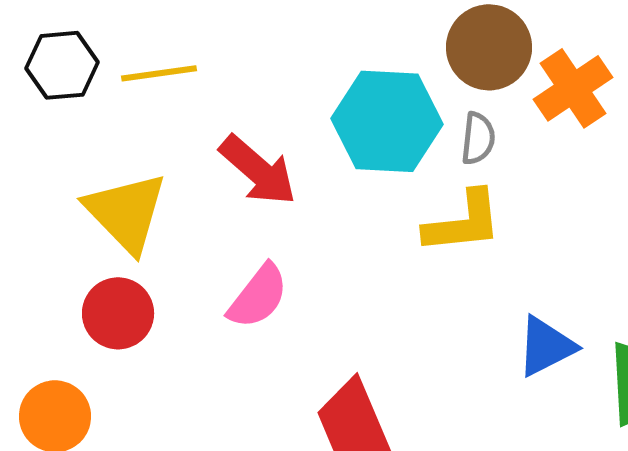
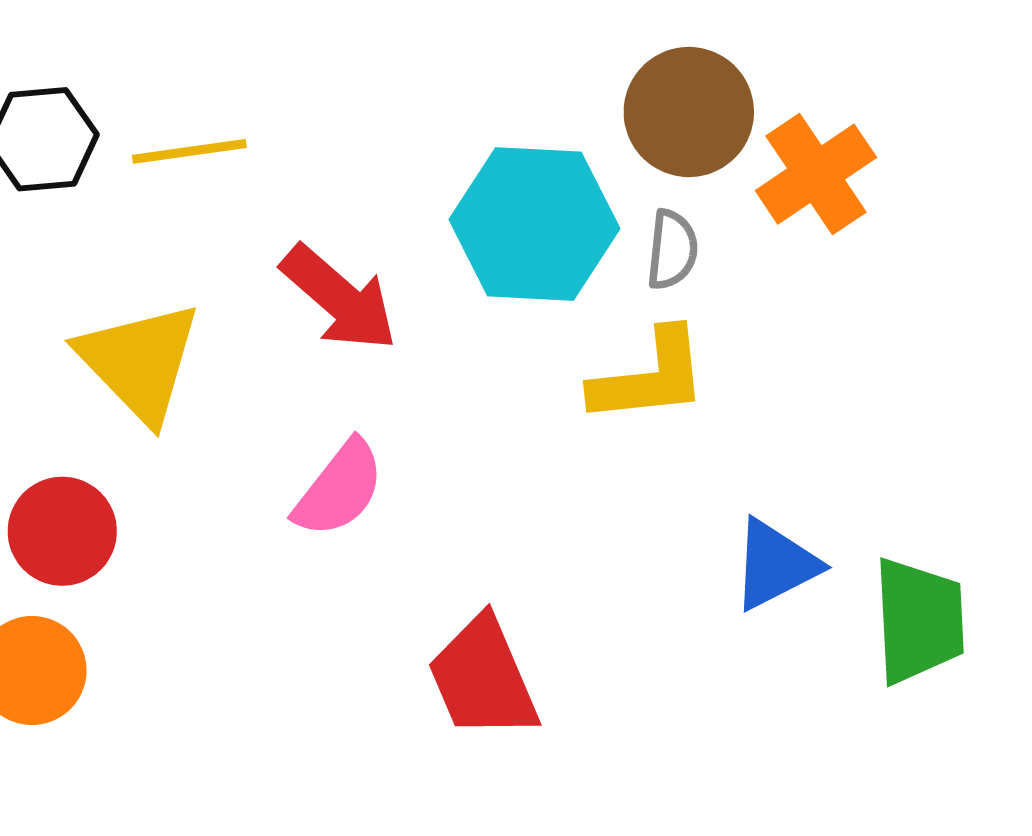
red circle: (118, 313) -> (62, 531), moved

